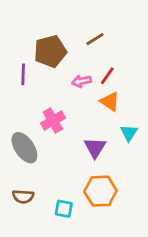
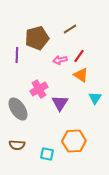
purple triangle: (95, 148) -> (60, 103), moved

